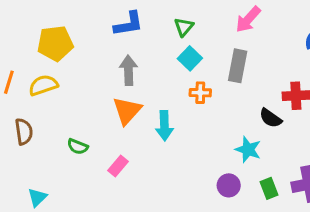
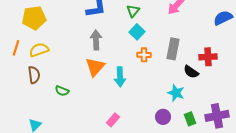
yellow pentagon: (55, 43) -> (34, 18), moved
gray rectangle: (238, 66) -> (173, 49), moved
brown semicircle: (24, 132) -> (34, 75), moved
pink rectangle: (118, 166) -> (113, 120), moved

